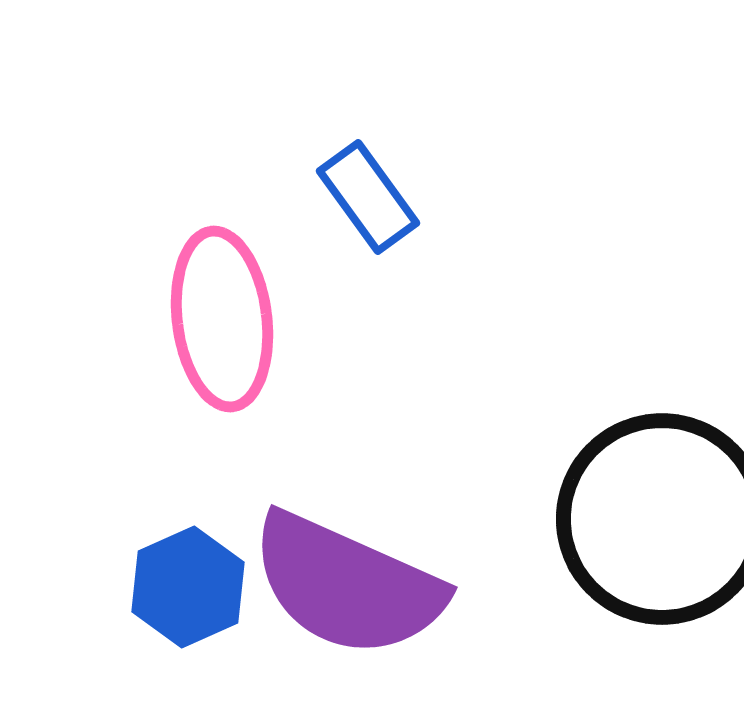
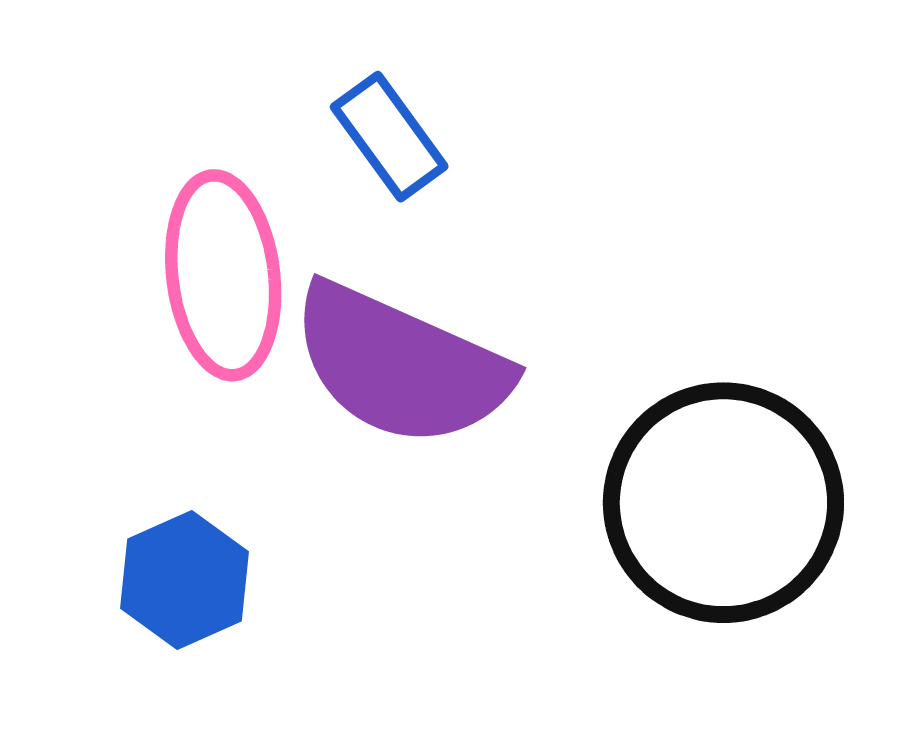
purple semicircle: (347, 585) -> (401, 365), moved

